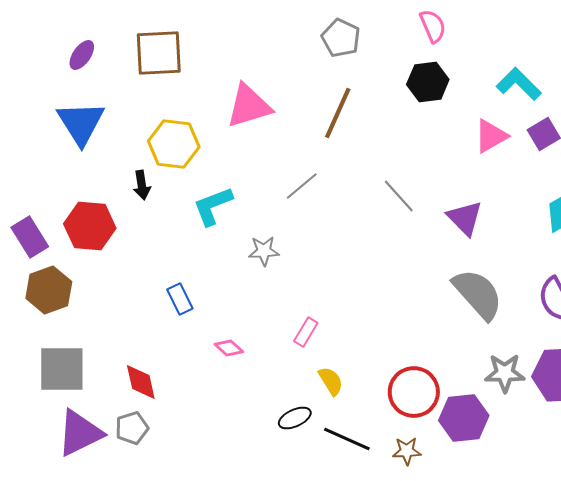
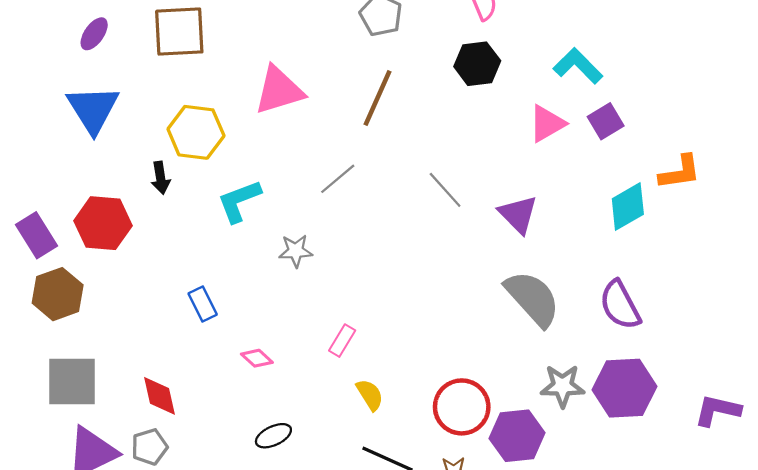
black ellipse: (295, 418) -> (273, 436), moved

